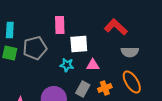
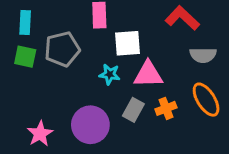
pink triangle: (93, 65) -> (148, 74), size x1.5

